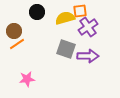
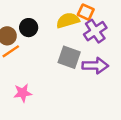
orange square: (80, 11) -> (86, 12), turned 32
black circle: (37, 12) -> (29, 28), moved

